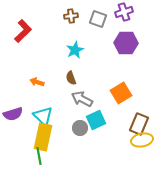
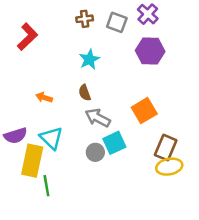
purple cross: (124, 12) -> (148, 14), turned -30
yellow rectangle: (43, 137) -> (32, 161), moved

